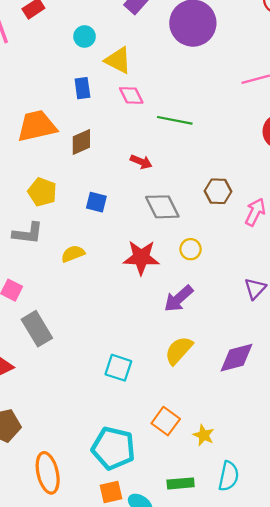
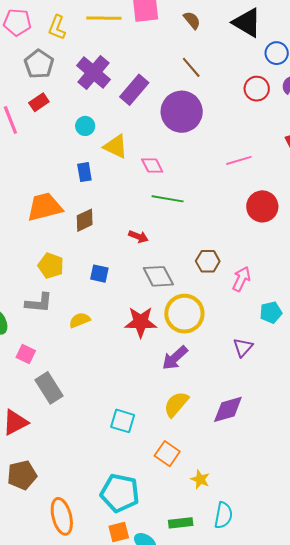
pink diamond: (131, 95) -> (152, 165), moved
yellow circle: (191, 249) -> (184, 314), size x2.0
orange square: (166, 421) -> (167, 454), moved

